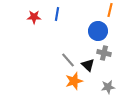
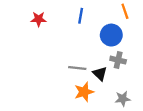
orange line: (110, 10) -> (125, 11), turned -32
blue line: (57, 14) -> (81, 16), moved
gray line: (68, 60) -> (77, 68), turned -42

